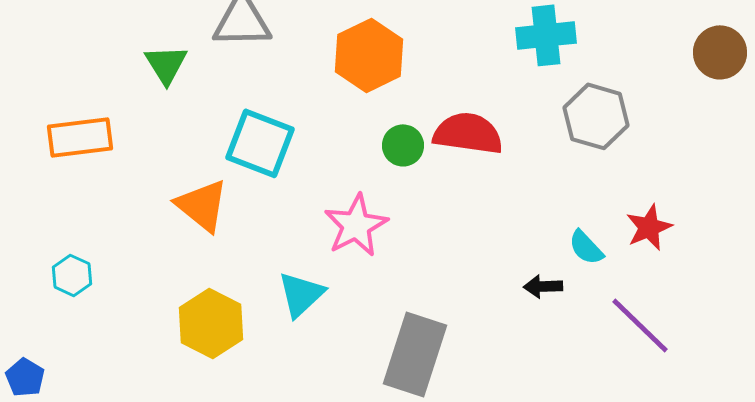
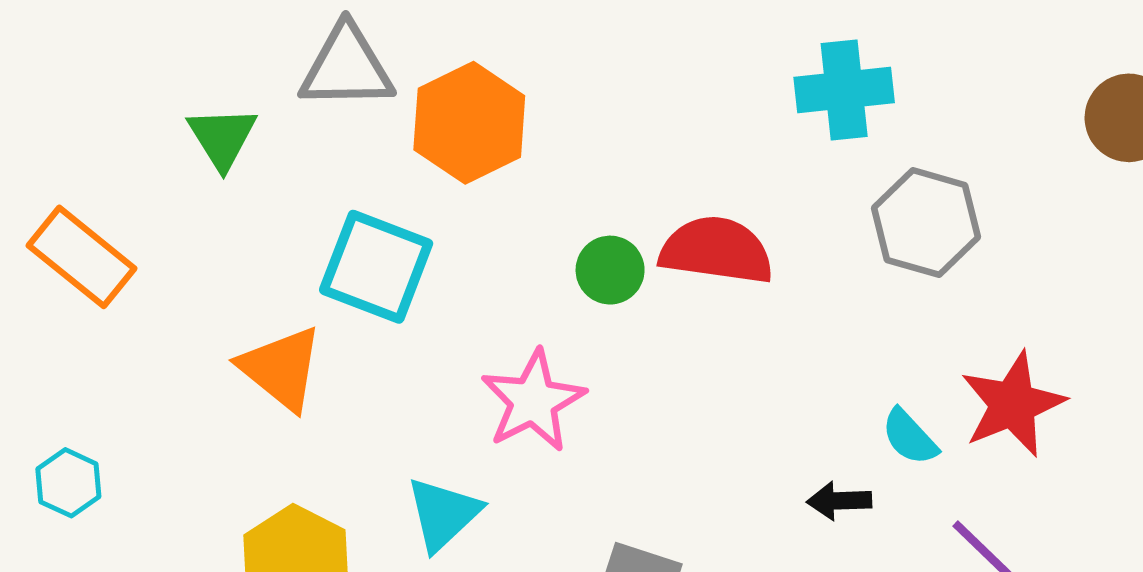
orange hexagon: (369, 55) -> (469, 123), moved
orange rectangle: (80, 137) -> (81, 257), turned 46
red star: (649, 227) -> (1013, 404), size x1.4

